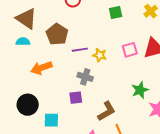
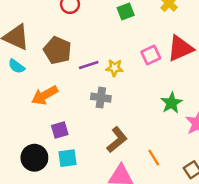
cyan semicircle: (23, 42) -> (16, 66), turned -136
purple square: (76, 98) -> (60, 130), moved
black circle: (28, 105) -> (34, 158), moved
brown L-shape: (106, 111) -> (117, 140), moved

